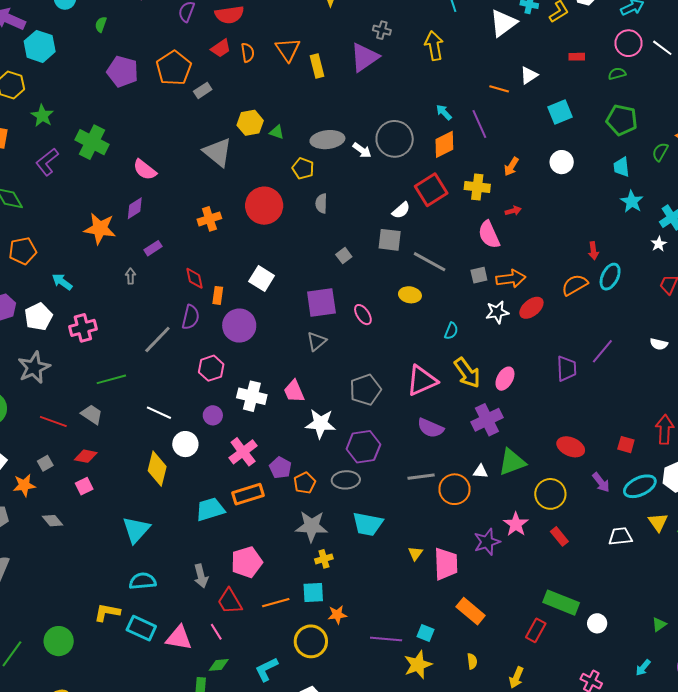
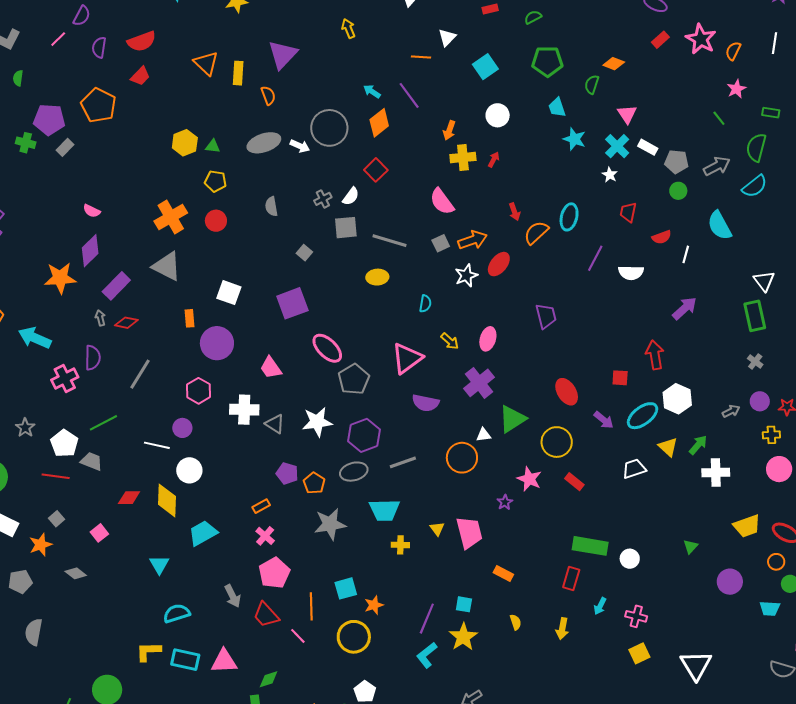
gray cross: (382, 30) -> (323, 199), moved, turned -30
yellow arrow: (434, 46) -> (348, 28), size x0.7
orange semicircle: (248, 53) -> (268, 95), moved
yellow rectangle: (317, 66) -> (238, 73), turned 30
gray rectangle: (203, 90) -> (65, 147), moved
green cross: (92, 142) -> (26, 143), moved, size x0.6
gray triangle: (218, 152) -> (167, 266), moved
yellow pentagon: (303, 168) -> (216, 181), moved
pink semicircle: (145, 170) -> (92, 211), size x0.7
yellow cross: (477, 187) -> (463, 157), moved
red square: (431, 190) -> (376, 170), size x0.7
red circle: (264, 206) -> (216, 221), size x0.6
purple diamond: (135, 208) -> (90, 251), size x1.4
red arrow: (513, 211) -> (494, 160), moved, turned -35
orange cross: (209, 219) -> (171, 217), moved, size x1.4
purple rectangle: (153, 248) -> (116, 286), size x1.6
red arrow: (593, 251) -> (515, 212), moved
red diamond: (194, 278) -> (126, 323), moved, turned -55
cyan arrow: (62, 282) -> (35, 338), size x1.5
pink ellipse: (363, 315) -> (327, 348), moved, size x1.5
white pentagon: (38, 317) -> (64, 443), moved
purple semicircle: (191, 317) -> (93, 358), moved
gray triangle: (317, 341) -> (275, 424), moved, turned -35
white semicircle: (659, 344) -> (631, 273), size x1.4
purple line: (602, 351) -> (595, 258), moved
gray star: (34, 368) -> (25, 428), size x0.6
yellow arrow: (467, 373) -> (450, 341), size x0.6
pink trapezoid: (294, 391) -> (271, 368), moved
purple circle: (213, 415) -> (182, 428), moved
red ellipse: (571, 447) -> (567, 392), turned 48
pink cross: (243, 452) -> (265, 536), moved, size x0.7
red diamond: (86, 456) -> (129, 498), moved
gray line: (421, 477) -> (403, 462), moved
orange rectangle: (248, 494) -> (261, 506), size x0.6
cyan trapezoid: (210, 509) -> (203, 533), moved
cyan triangle: (136, 530) -> (159, 565), size x0.7
purple star: (487, 542) -> (505, 502), size x0.6
yellow cross: (324, 559) -> (400, 545), moved, turned 30
orange line: (276, 603) -> (311, 606), turned -64
orange rectangle: (471, 611) -> (503, 573), size x0.7
pink line: (216, 632) -> (298, 636), moved
purple line: (386, 639) -> (427, 619), turned -60
cyan arrow: (643, 668) -> (600, 606), moved
cyan L-shape: (266, 669) -> (427, 655), moved

